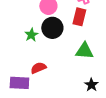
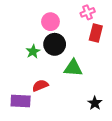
red rectangle: (79, 17) -> (96, 33), moved
green triangle: (84, 51) -> (73, 68), moved

